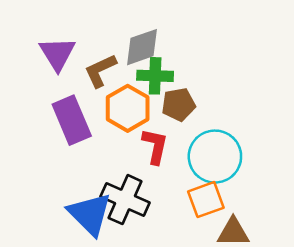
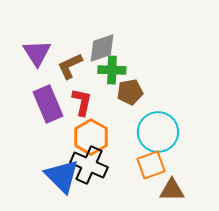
orange hexagon: (128, 108) -> (91, 137), moved
red L-shape: (155, 146) -> (82, 102), moved

